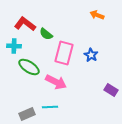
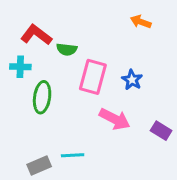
green semicircle: (46, 34) -> (67, 49), turned -32
green ellipse: (29, 67) -> (42, 97), turned 65
pink arrow: (56, 82) -> (115, 119), moved

